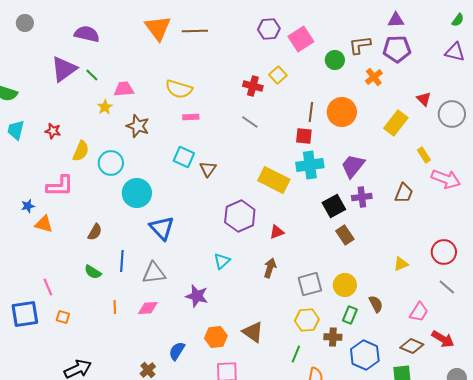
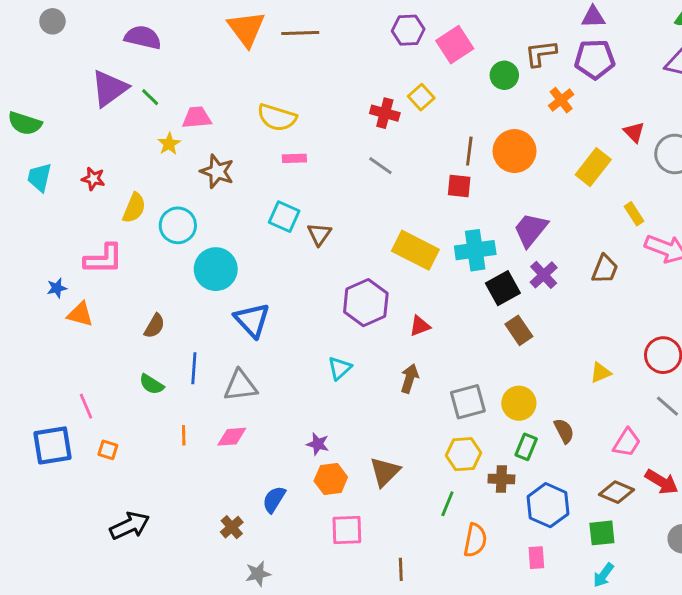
cyan cross: (310, 165) -> (475, 250), moved
purple cross: (362, 197) -> (544, 275), turned -36
purple star: (197, 296) -> (318, 444), moved, size x0.7
brown triangle: (253, 332) -> (385, 472), turned 40

